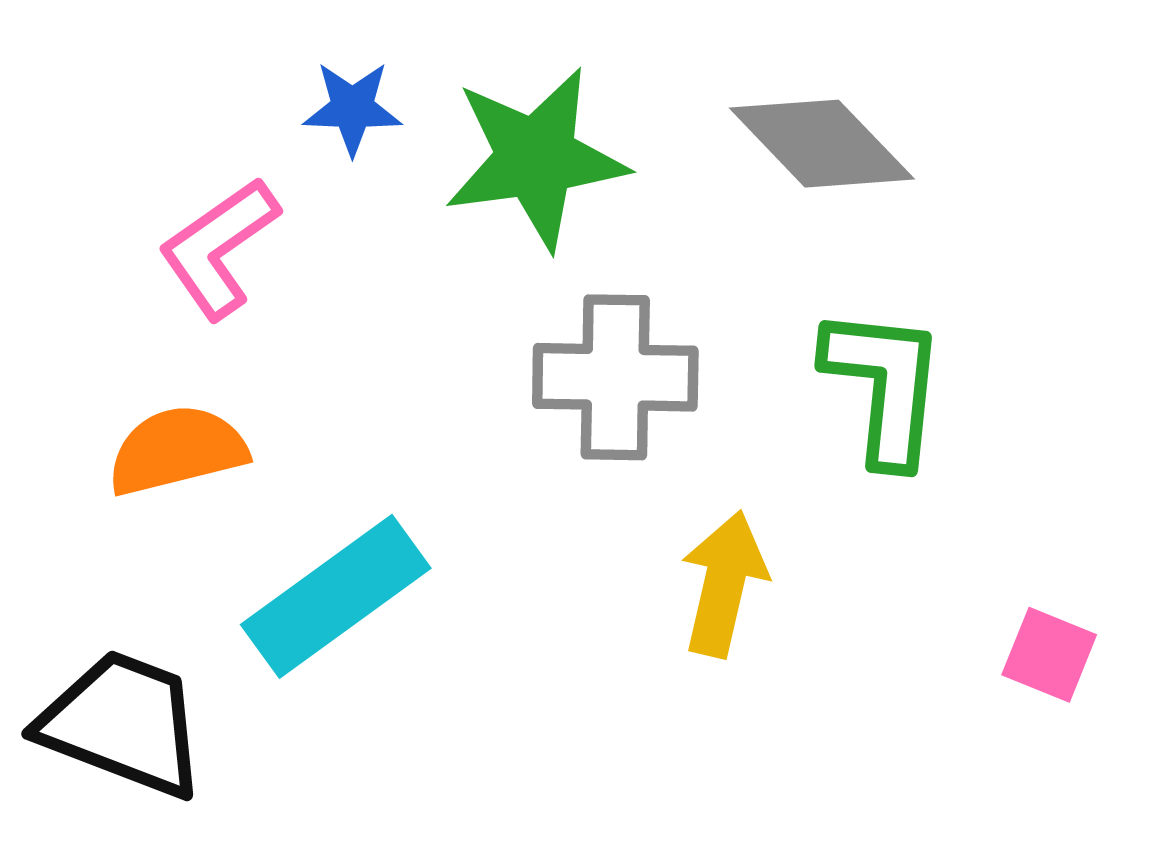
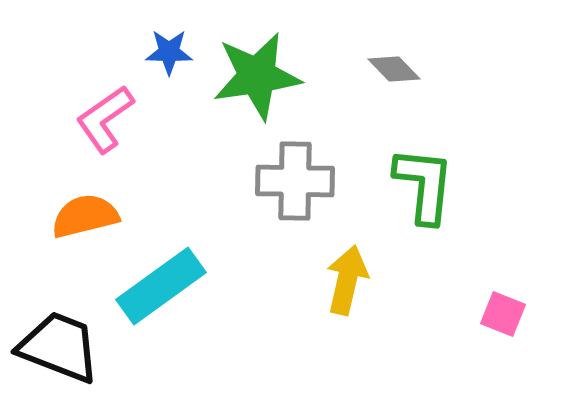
gray diamond: (822, 144) -> (394, 69), size x0.6

